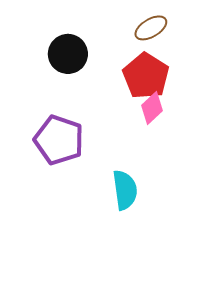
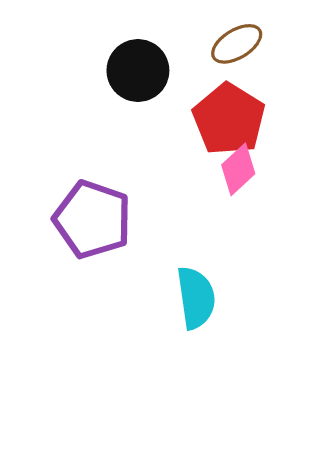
black circle: (68, 54) -> (138, 71), moved

